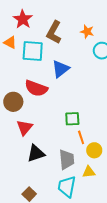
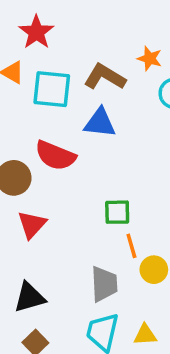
brown L-shape: (54, 32) -> (105, 77), moved, turned 90
blue triangle: (61, 69) -> (100, 123), turned 42
black triangle: (36, 153) -> (29, 297), moved
yellow triangle: (89, 172) -> (145, 335), moved

